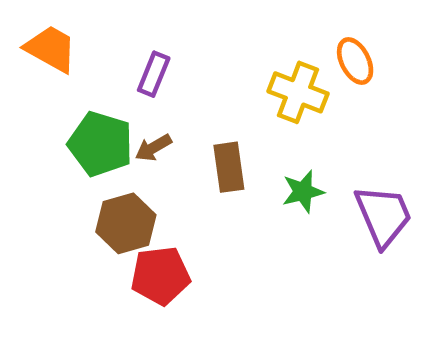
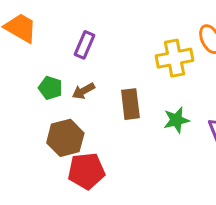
yellow cross: (298, 92) -> (174, 58), turned -33
green pentagon: (100, 144) -> (50, 88), size x0.6

